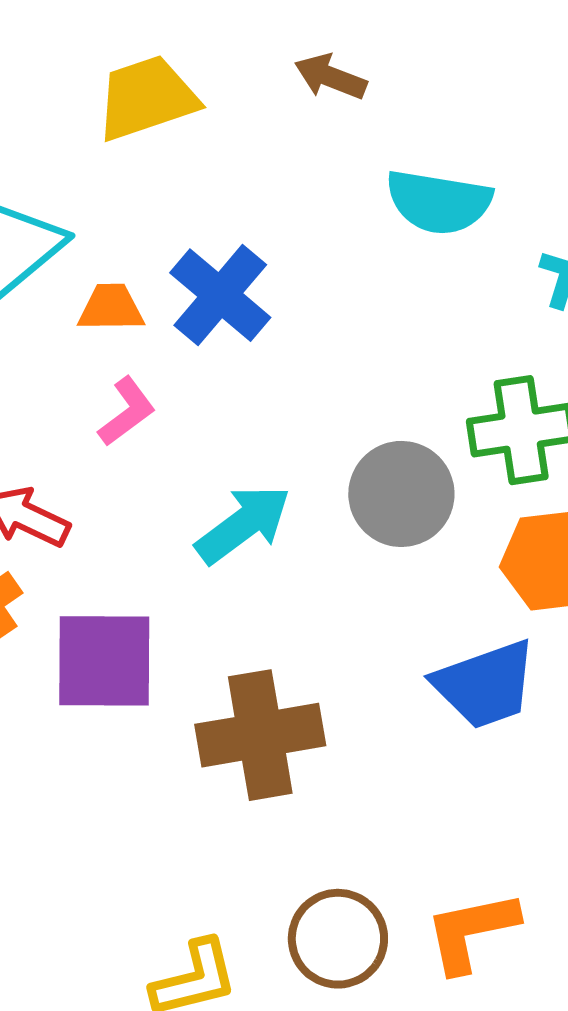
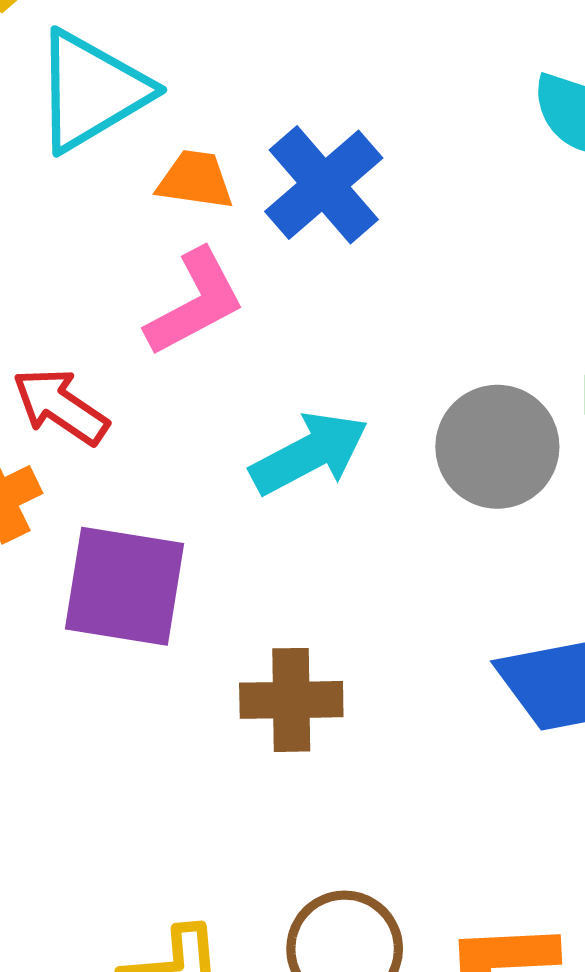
pink L-shape: (127, 412) -> (195, 303), size x1.4
brown cross: (260, 735) -> (291, 700), size x0.7

